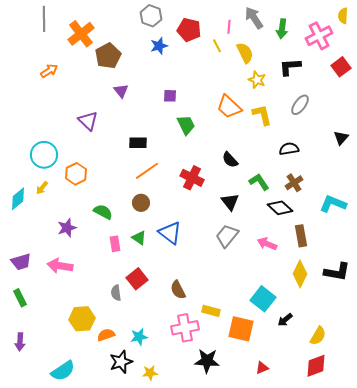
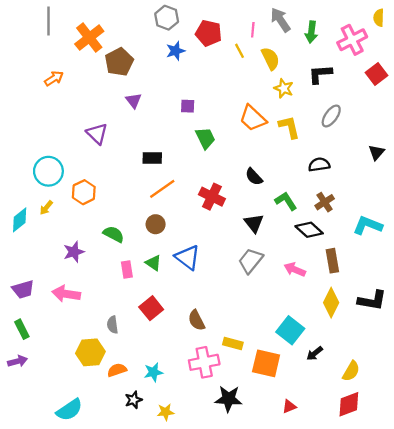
gray semicircle: (116, 293) -> (112, 325), moved
purple arrow: (20, 342) -> (18, 361), moved, turned -108
black star: (121, 362) -> (133, 400), size x0.7

